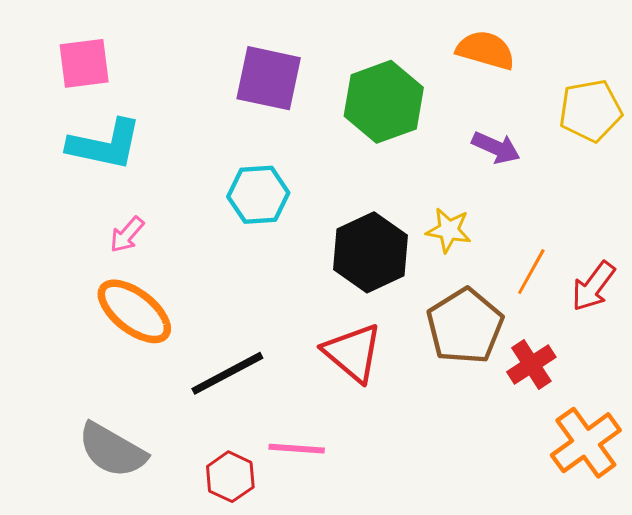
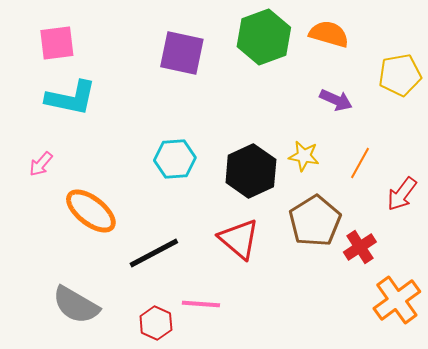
green hexagon: (384, 102) -> (264, 37), moved
cyan hexagon: (258, 195) -> (175, 159), moved
pink arrow: (127, 235) -> (41, 164), moved
orange line: (531, 272) -> (360, 163), moved

